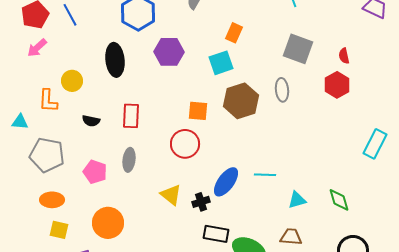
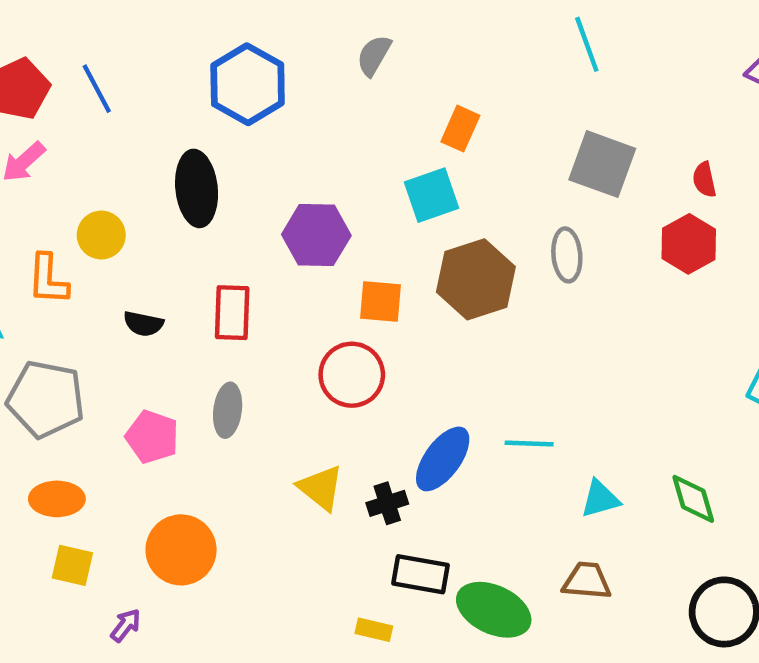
purple hexagon: (169, 52) -> (316, 235), moved

